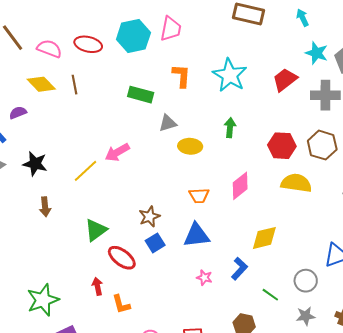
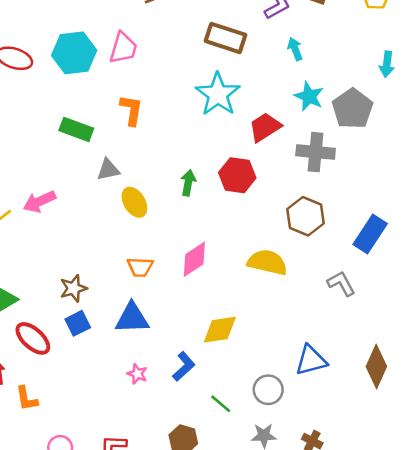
cyan star: (230, 75) -> (218, 94), moved
yellow ellipse: (190, 146) -> (134, 202), turned 50
red hexagon: (282, 146) -> (237, 175), moved

